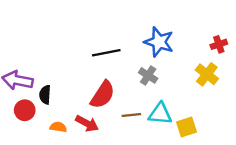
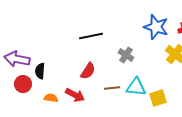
blue star: (159, 42) -> (156, 27), moved
red semicircle: (103, 95) -> (88, 71), size x0.7

